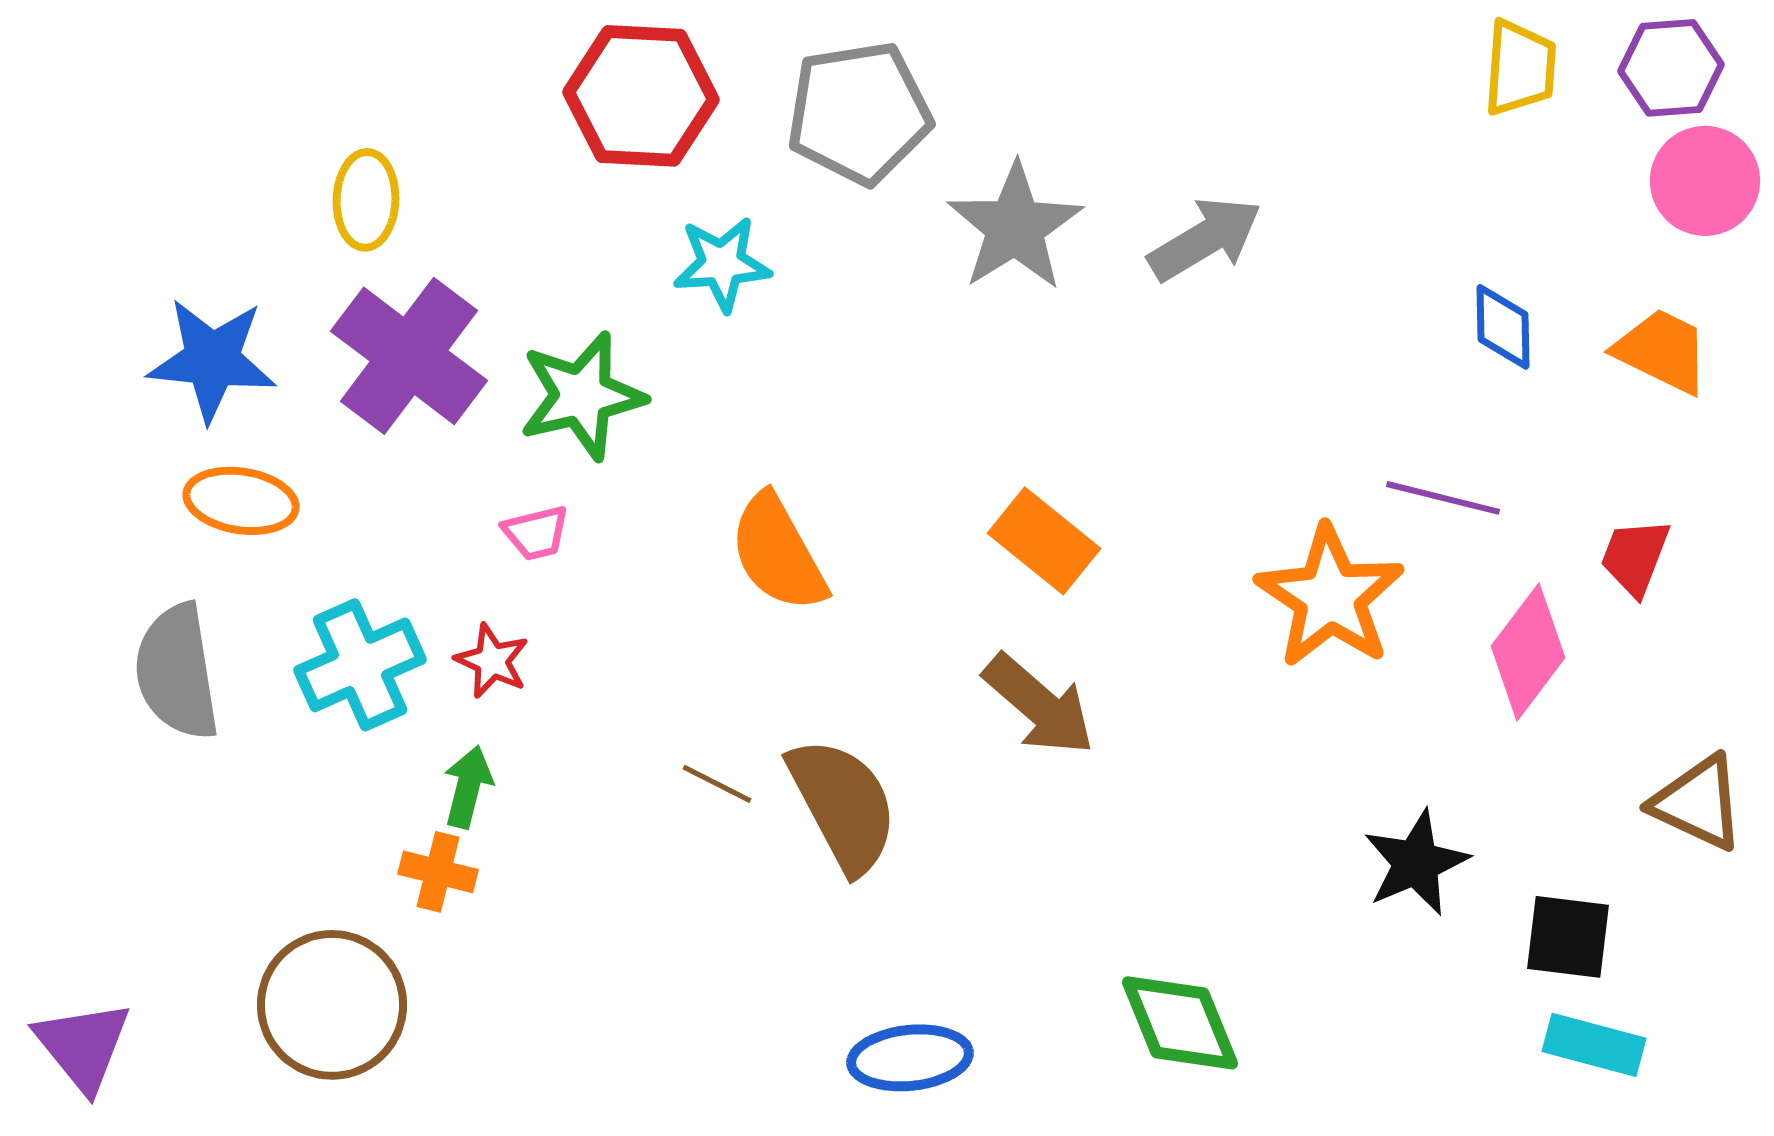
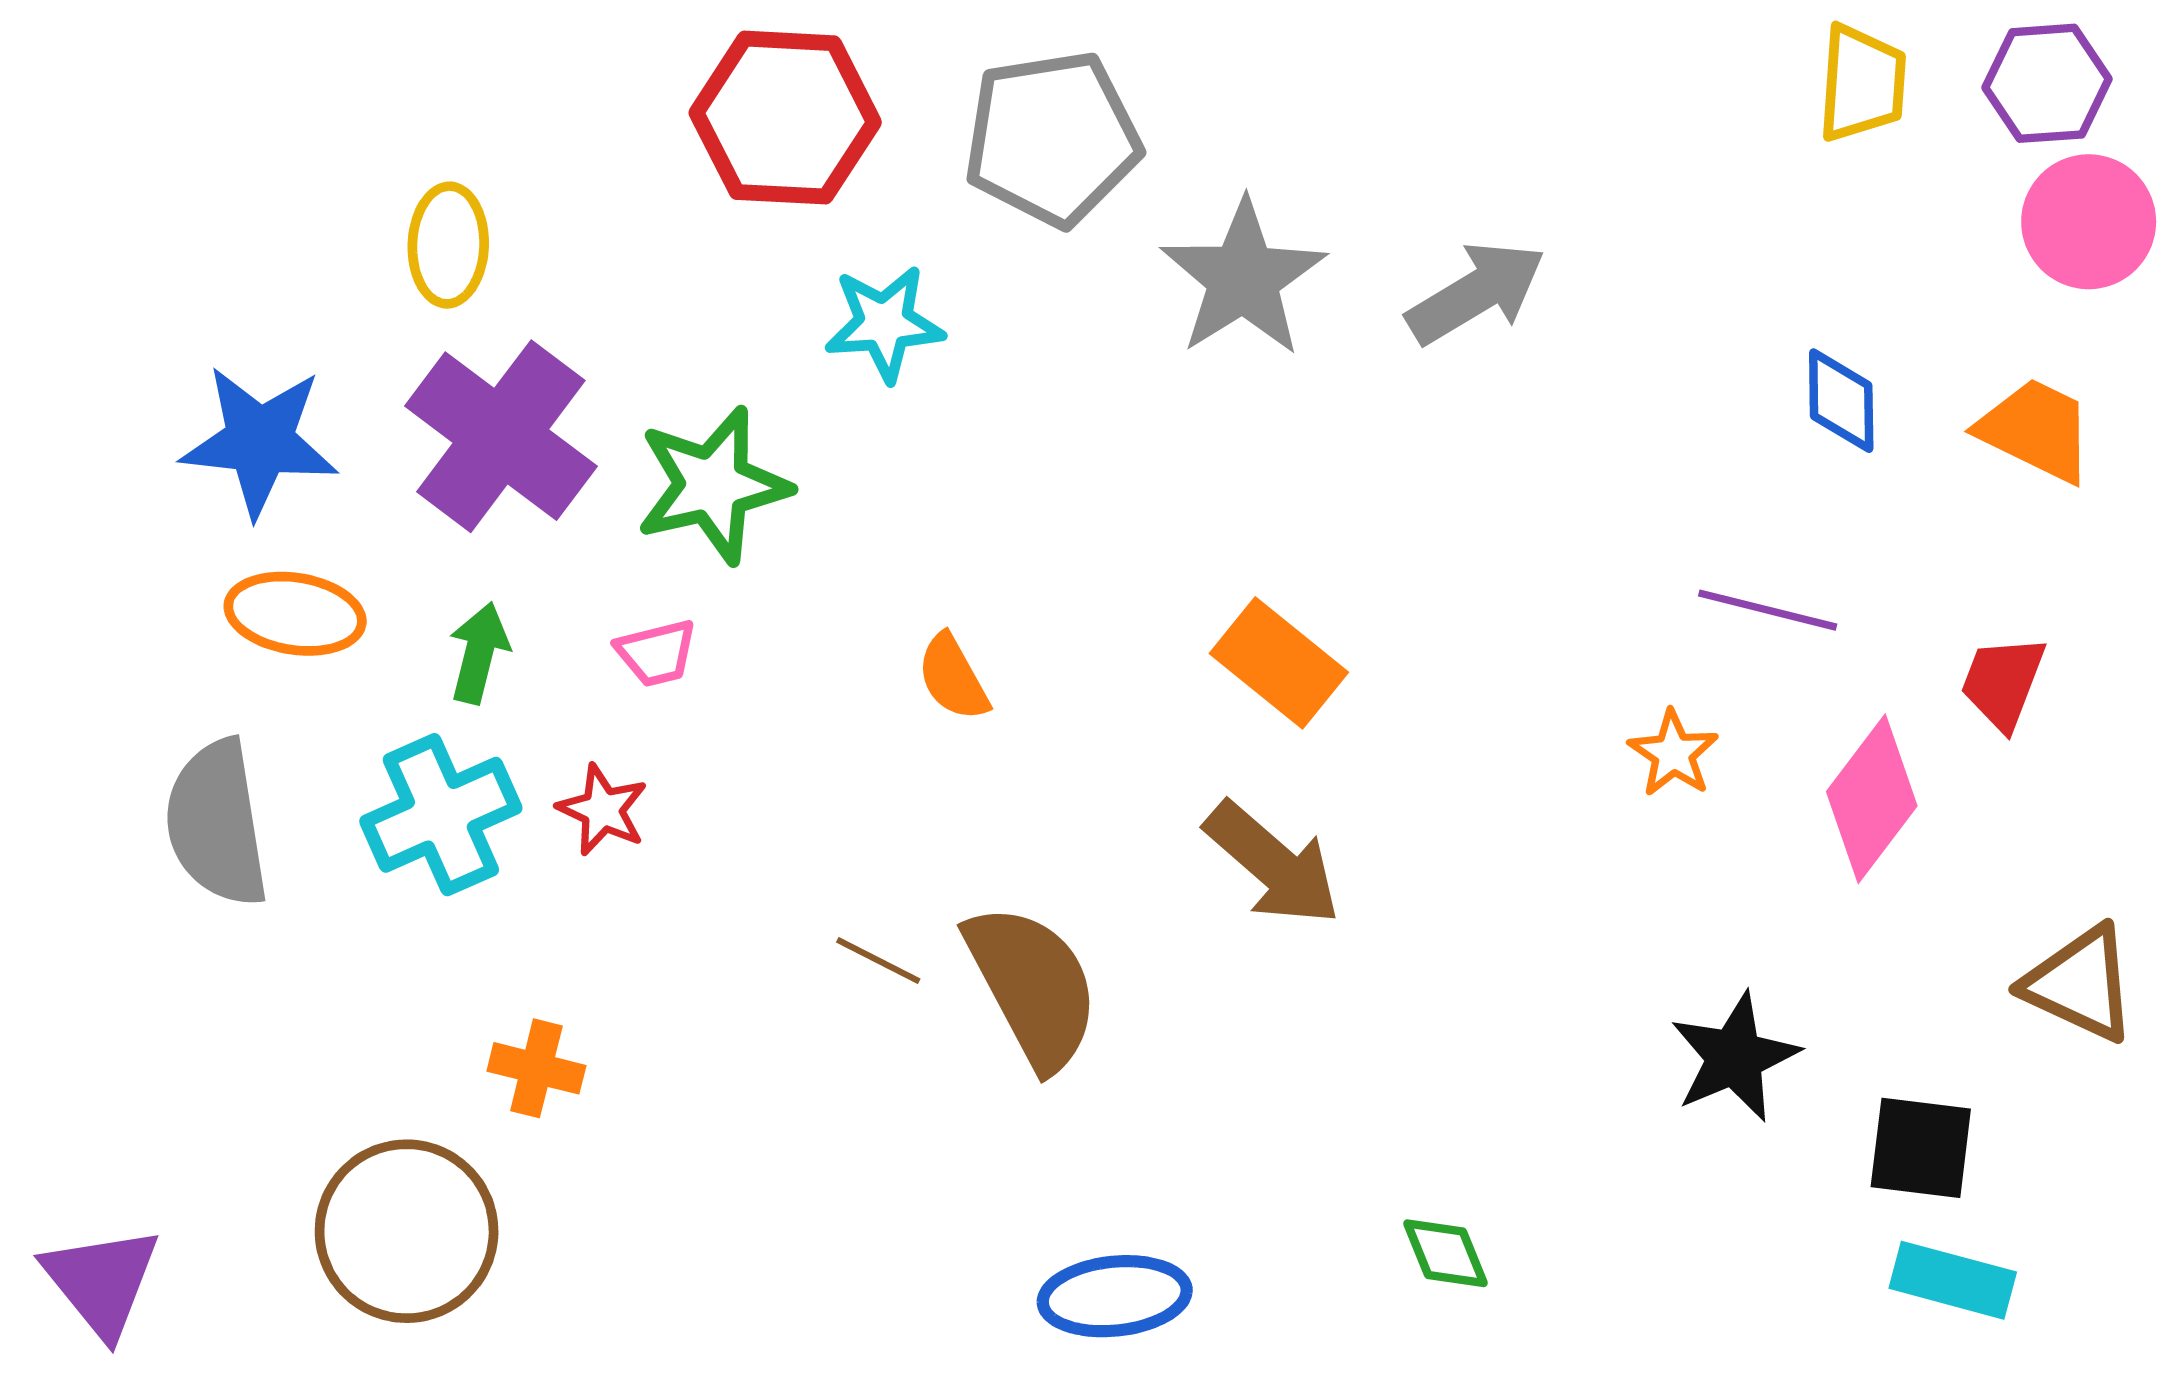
orange semicircle: (778, 553) -> (953, 677), size x0.6
orange star: (1330, 597) -> (1673, 753), moved, size x0.5
green arrow: (468, 787) -> (479, 653), moved
green diamond: (1180, 1023) -> (1445, 1253), size x0.6

